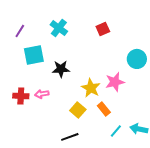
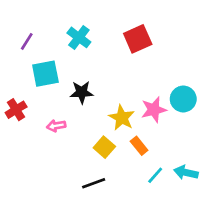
red square: (103, 29) -> (138, 39), size x1.5
cyan circle: (137, 59) -> (183, 99), moved
red cross: (21, 96) -> (16, 110), moved, turned -35

